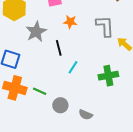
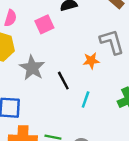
orange star: (70, 22) -> (91, 61), moved

